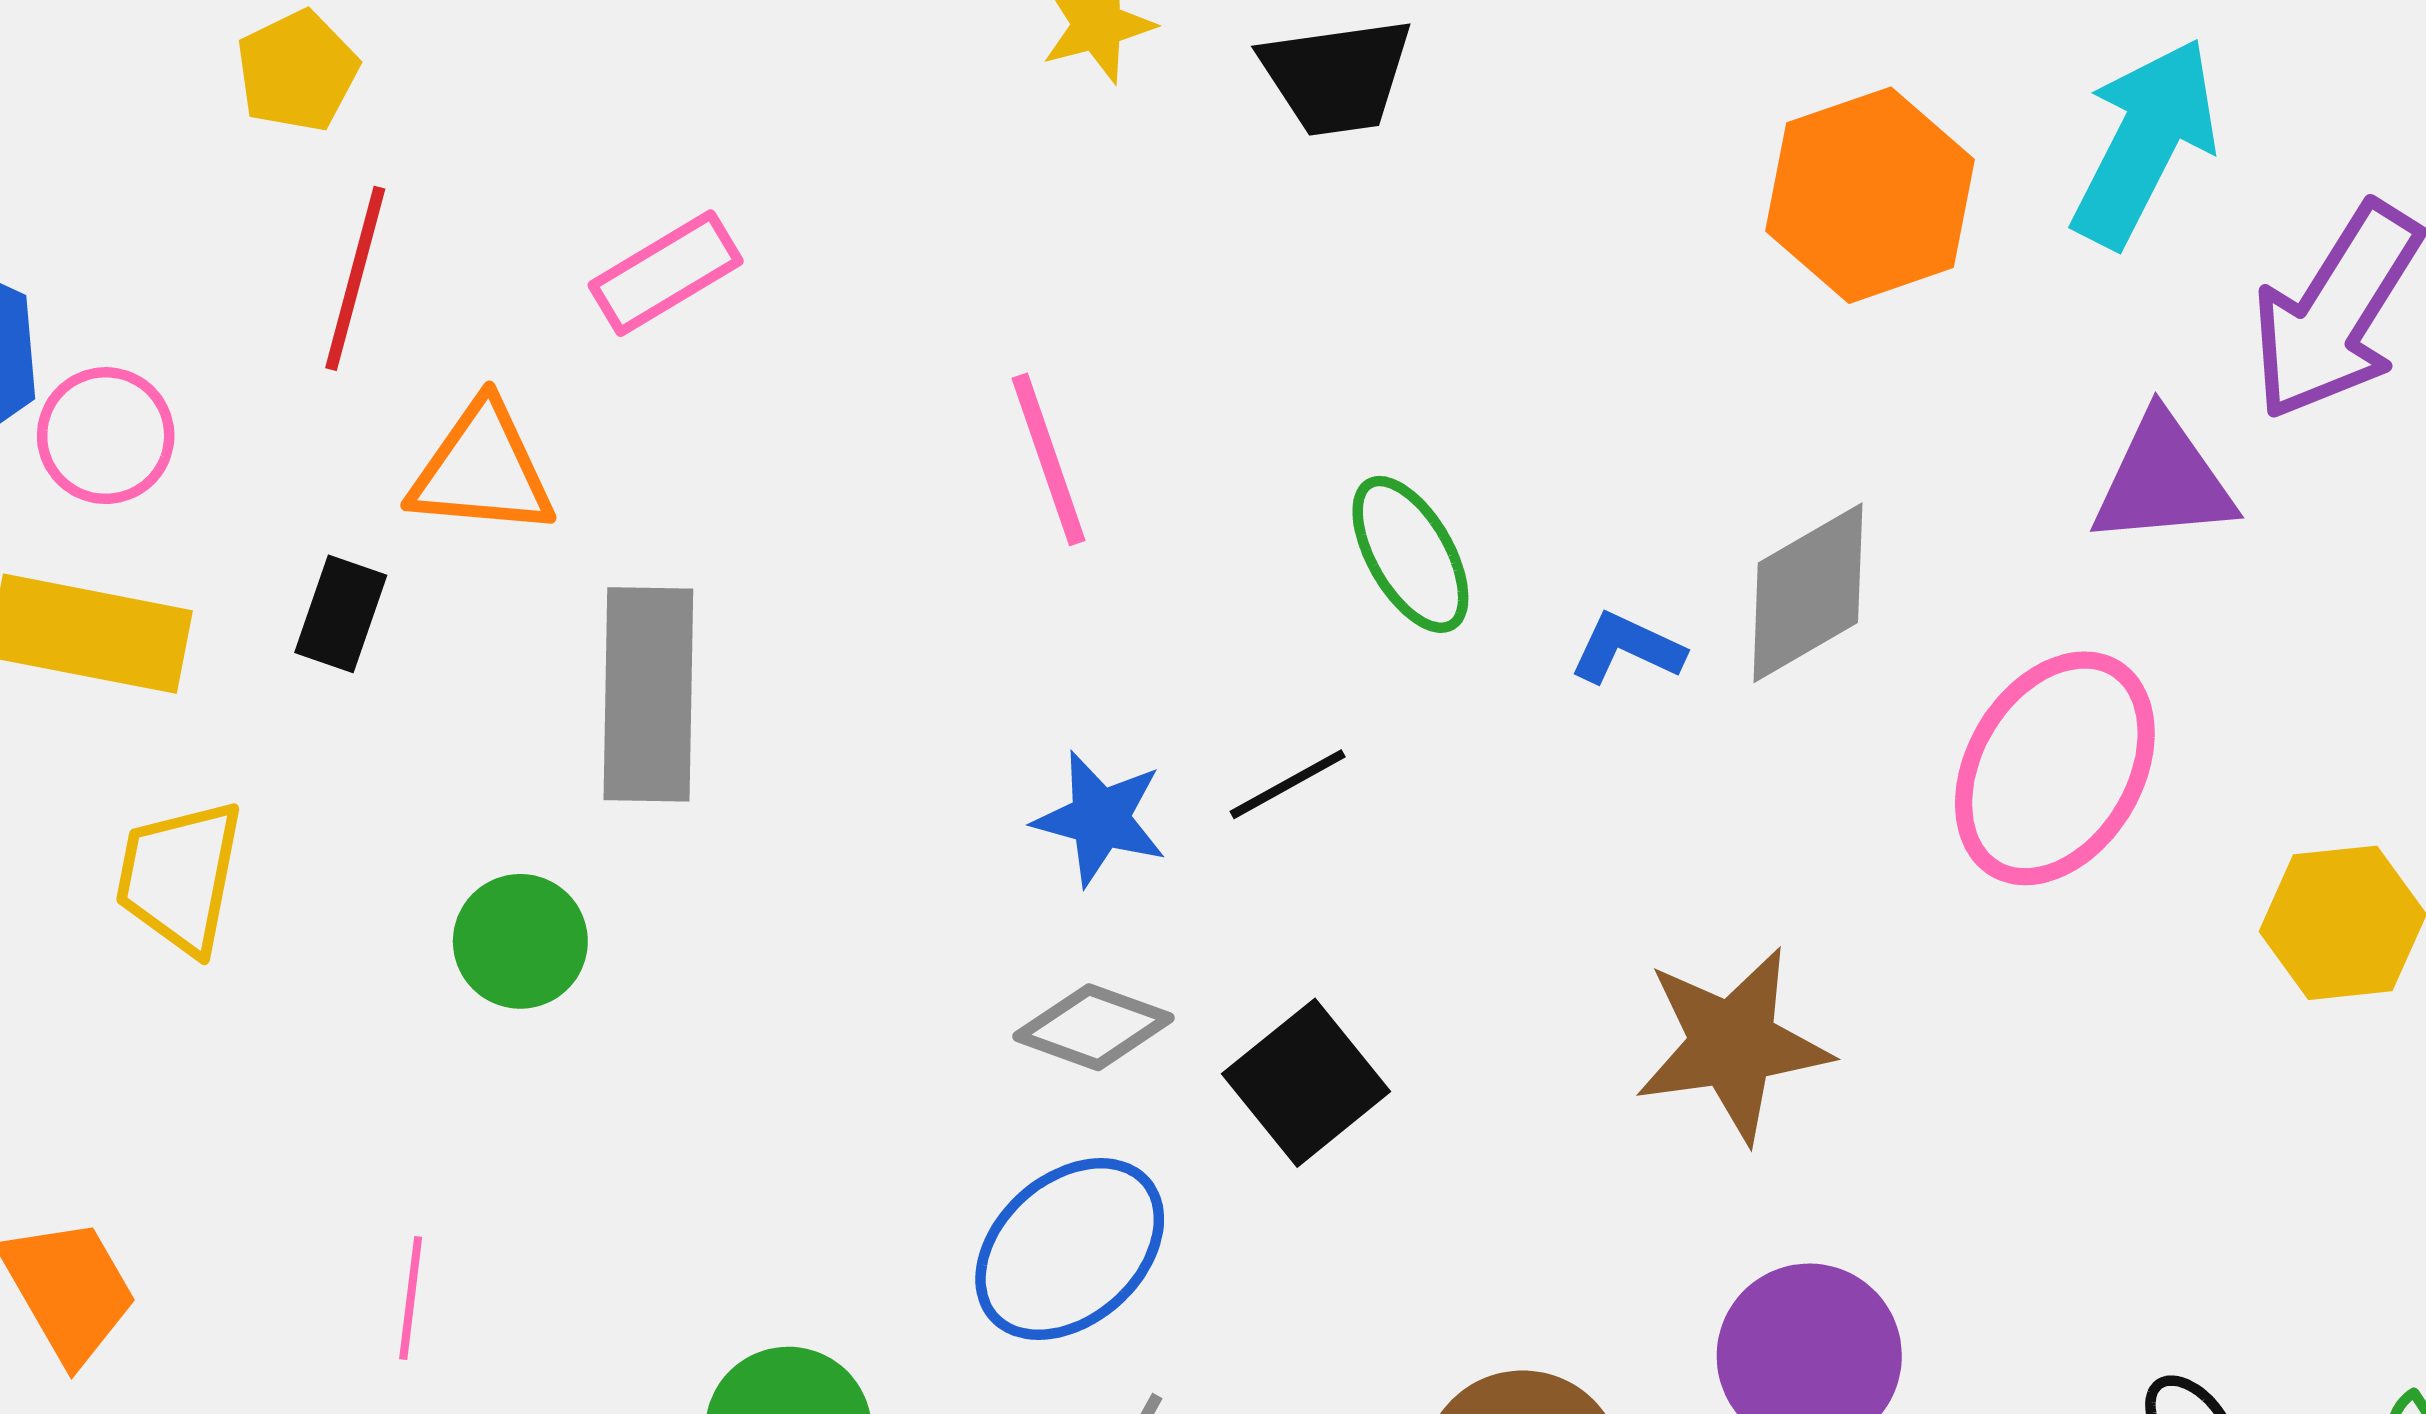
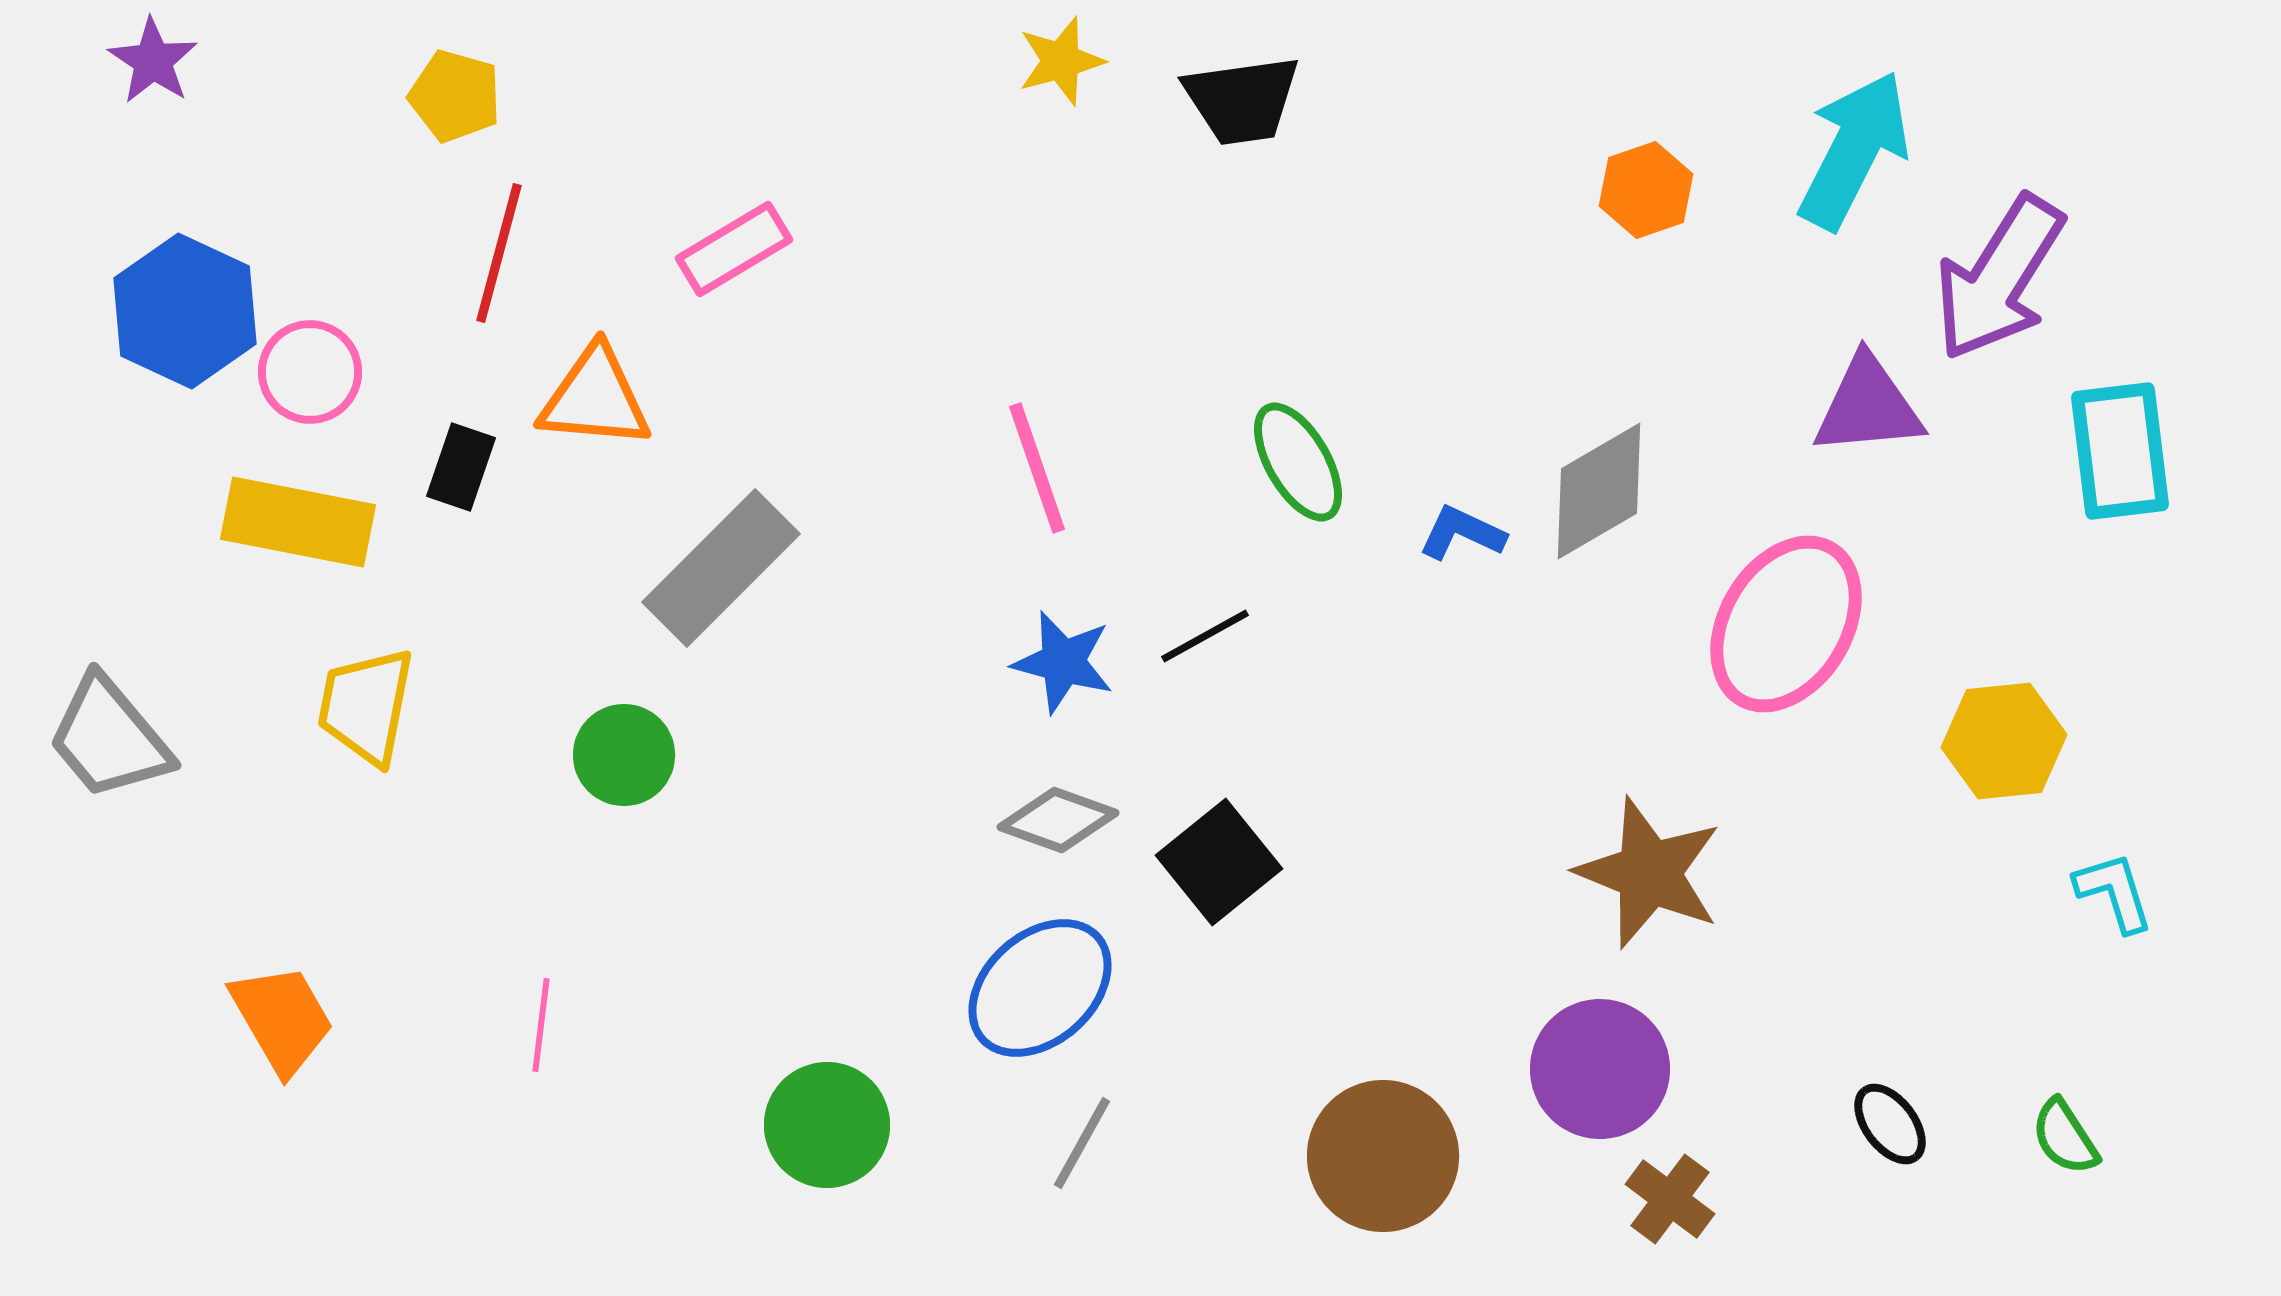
yellow pentagon: (297, 71) -> (455, 96), turned -30
orange hexagon: (1870, 195) -> (1646, 190), size x0.6
pink line: (1049, 459) -> (1037, 468), moved
black rectangle: (341, 614) -> (461, 467), moved
gray rectangle: (648, 694) -> (721, 568), turned 44
brown star: (1733, 1044) -> (1649, 873), moved, turned 30

